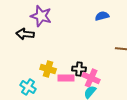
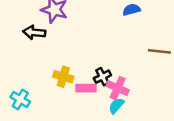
black cross: (79, 69) -> (102, 77), turned -32
cyan cross: (28, 87) -> (20, 99), moved

